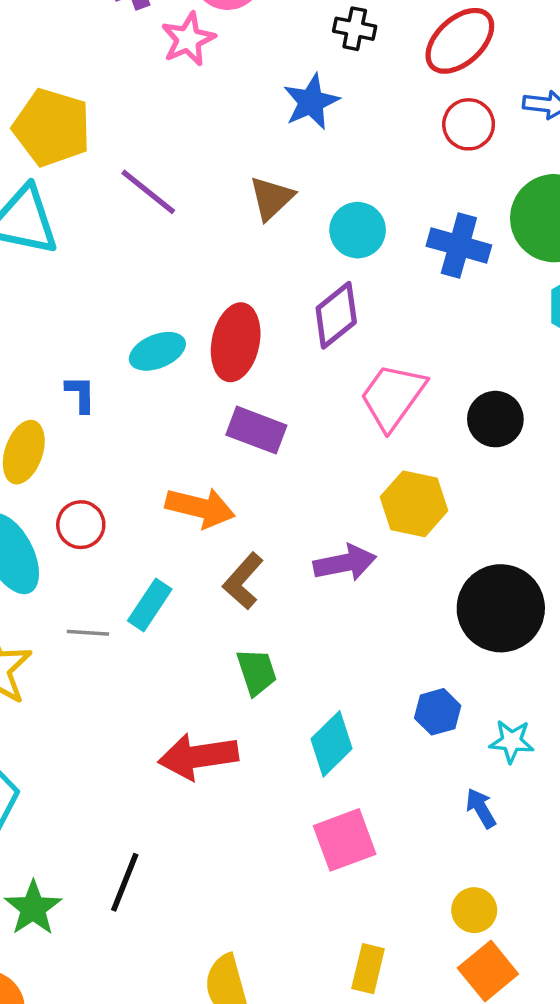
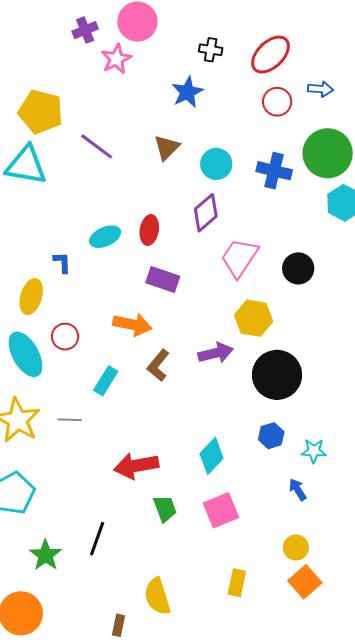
red ellipse: (236, 342) -> (149, 230), size x0.7
black circle: (501, 608) -> (277, 375), moved
gray line: (88, 633) -> (70, 420), moved
green trapezoid: (257, 672) -> (165, 509), moved

